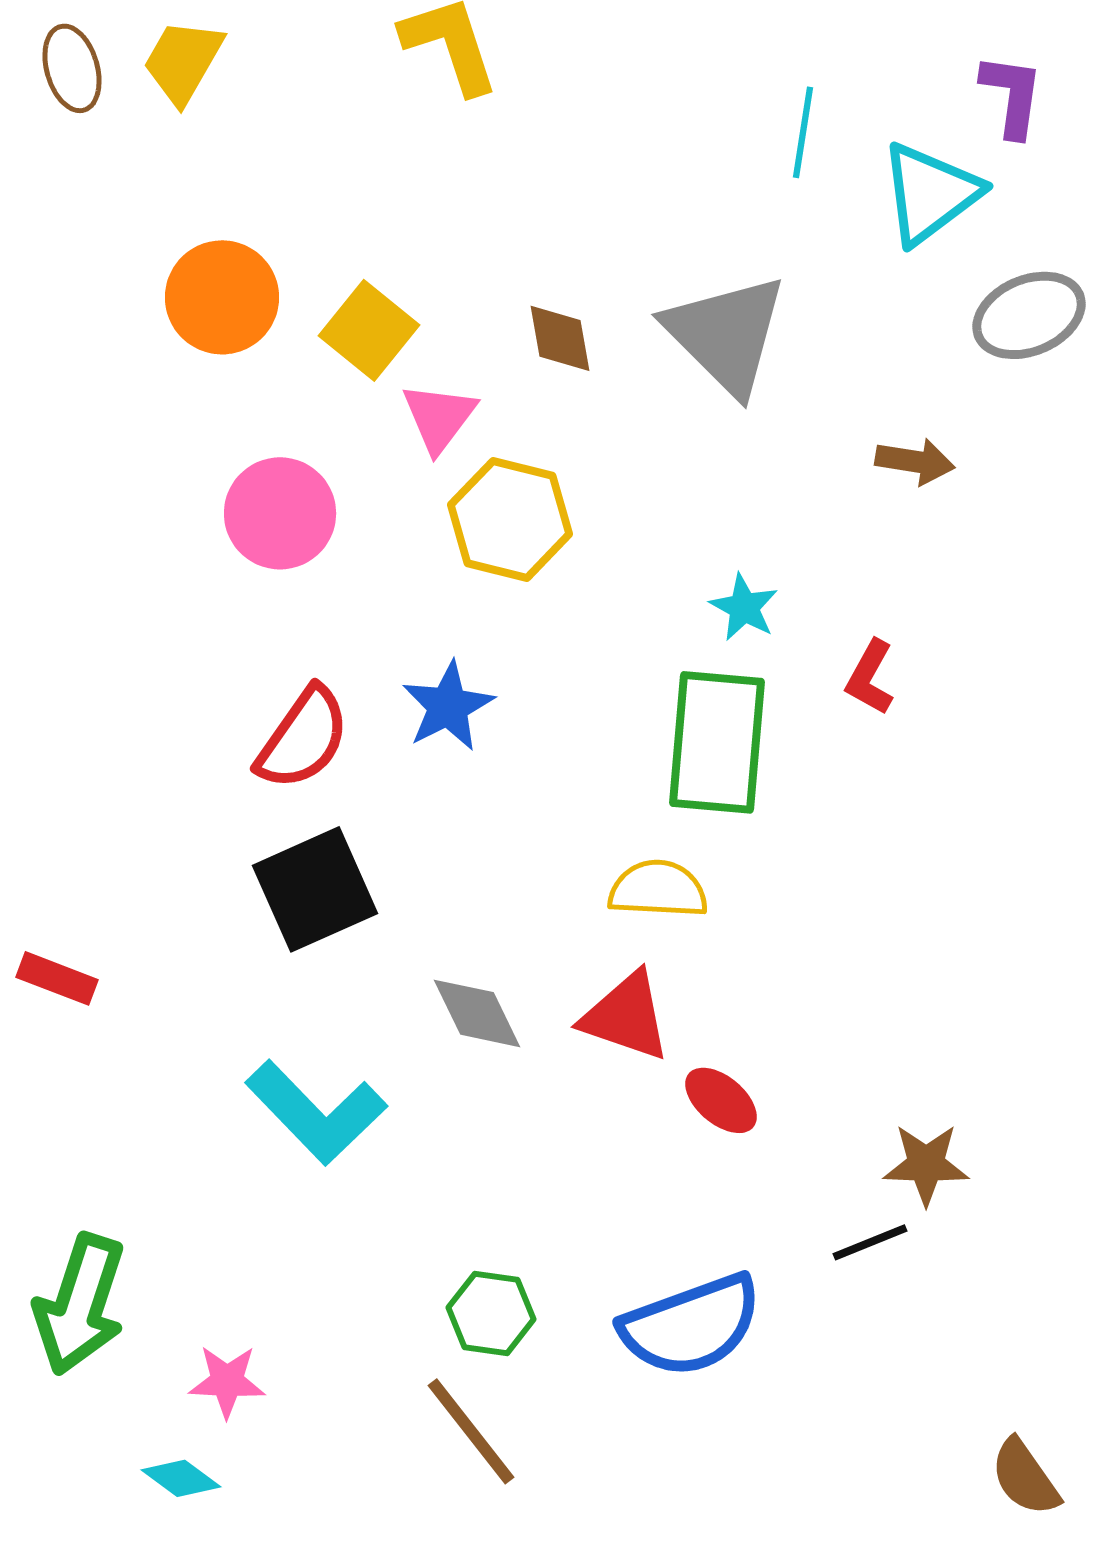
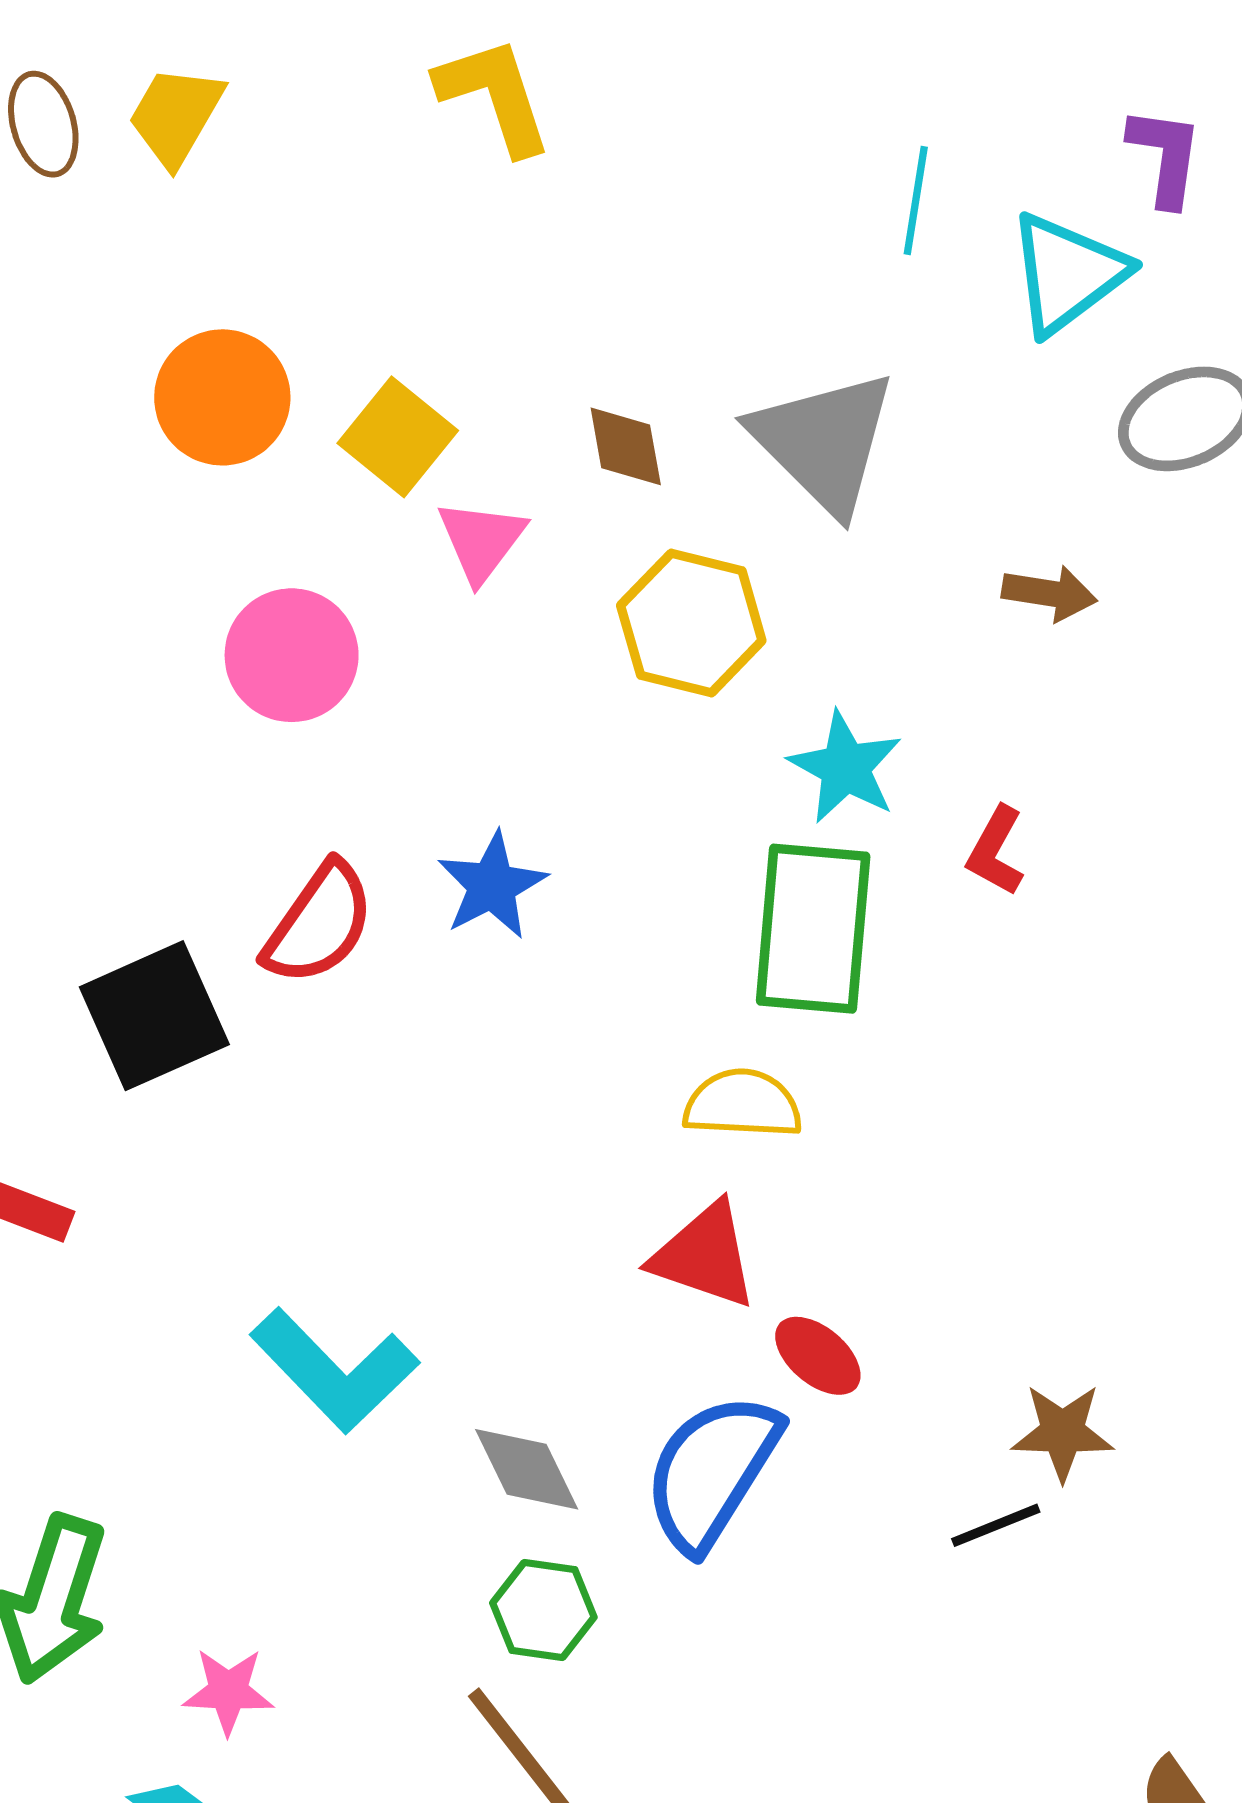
yellow hexagon: (510, 519) -> (691, 623), moved
cyan star: (744, 607) -> (845, 767), size x1.4
black square: (315, 889) -> (154, 1016), moved
gray diamond: (477, 1013) -> (527, 1469), moved
blue semicircle: (691, 1325) -> (712, 1472), moved, turned 142

